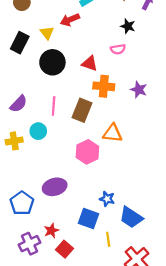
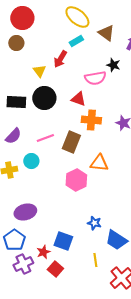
red arrow: (70, 20) -> (60, 59), turned -36
black rectangle: (20, 43) -> (16, 102), moved, turned 66
pink semicircle: (118, 49) -> (95, 78), moved, size x1.5
pink line: (54, 106) -> (45, 138), turned 66
purple ellipse: (55, 187) -> (25, 212), moved
blue pentagon: (22, 203) -> (14, 240), moved
blue square: (88, 219) -> (63, 241), moved

